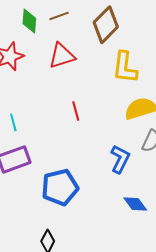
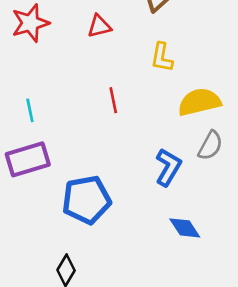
red triangle: (62, 56) -> (99, 26), size x0.7
yellow L-shape: (125, 67) -> (162, 57), moved, size x0.7

